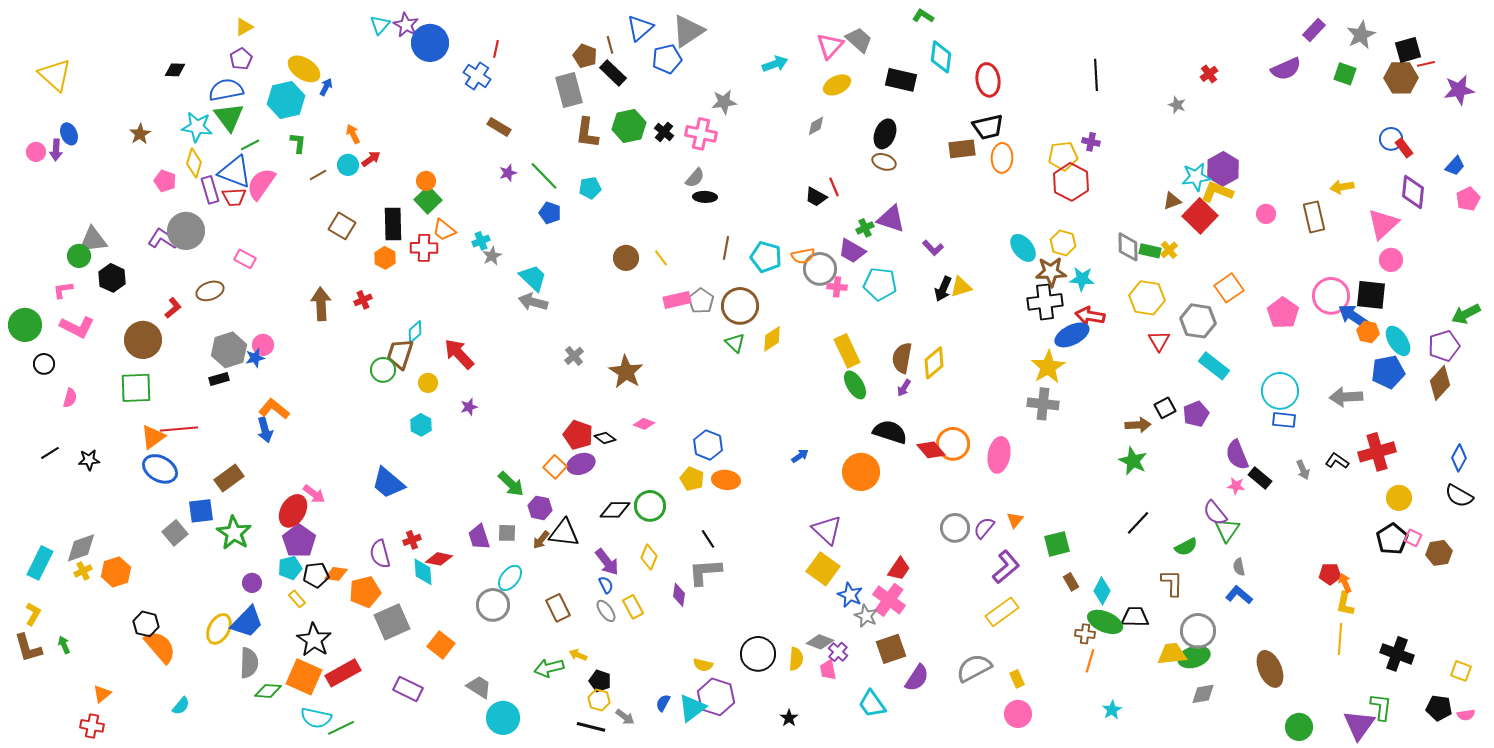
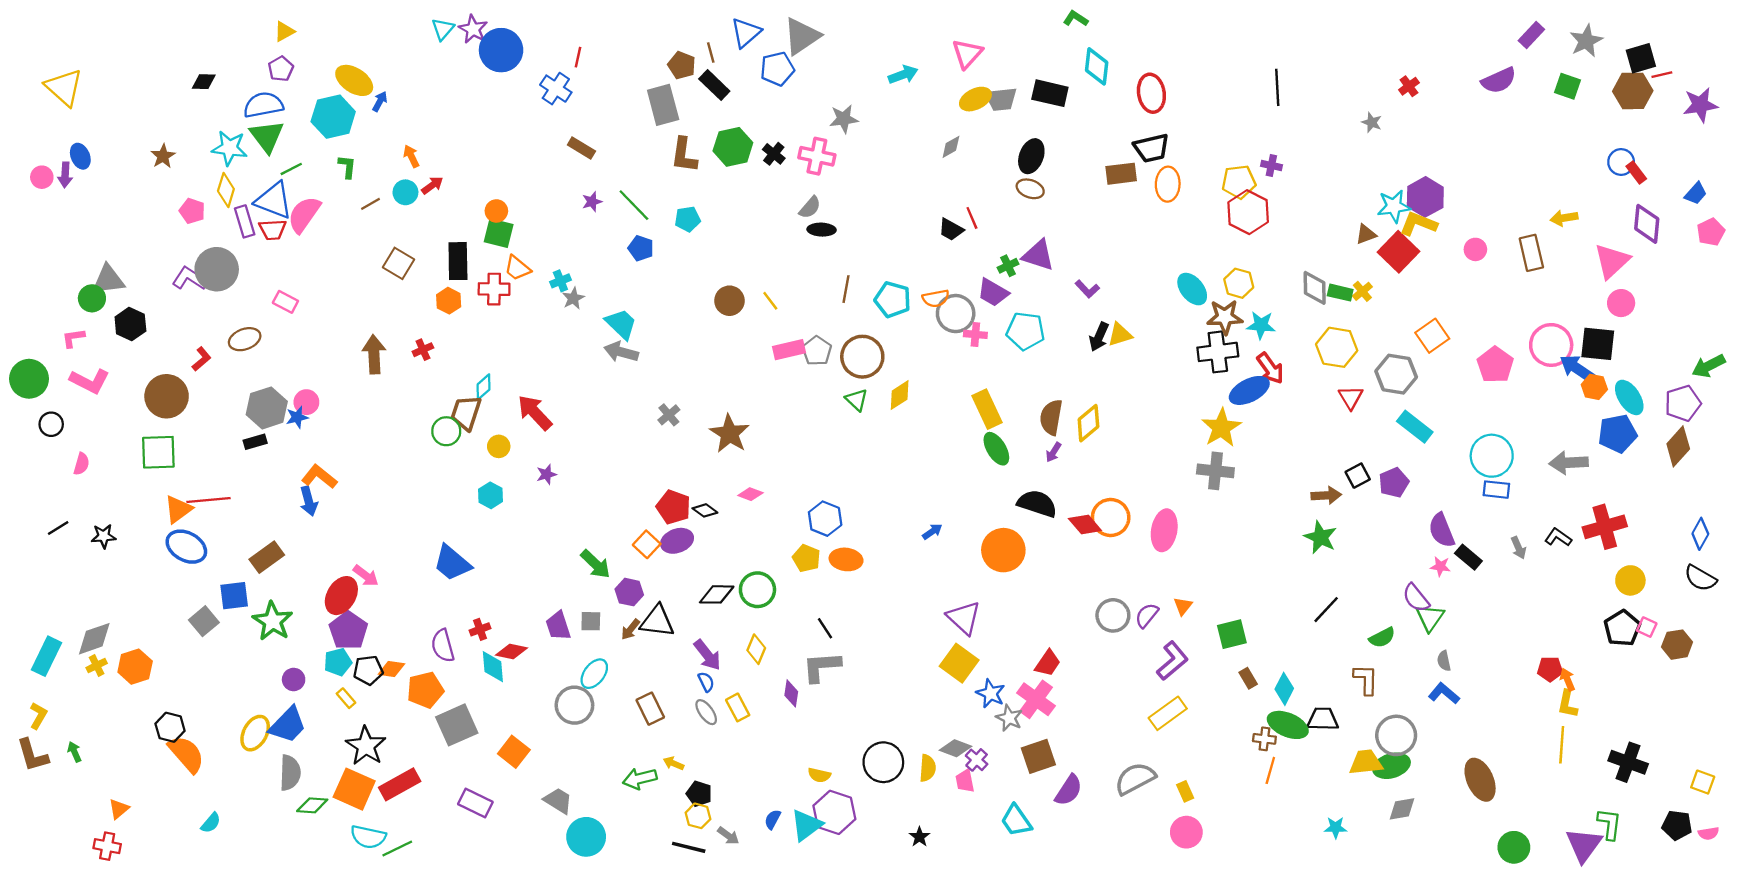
gray trapezoid: (859, 40) -> (1001, 99), moved, turned 132
green square: (428, 200) -> (499, 233), turned -32
red arrow: (1090, 316) -> (1270, 368), turned -136
cyan star: (1112, 710) -> (1336, 828), moved, turned 30

